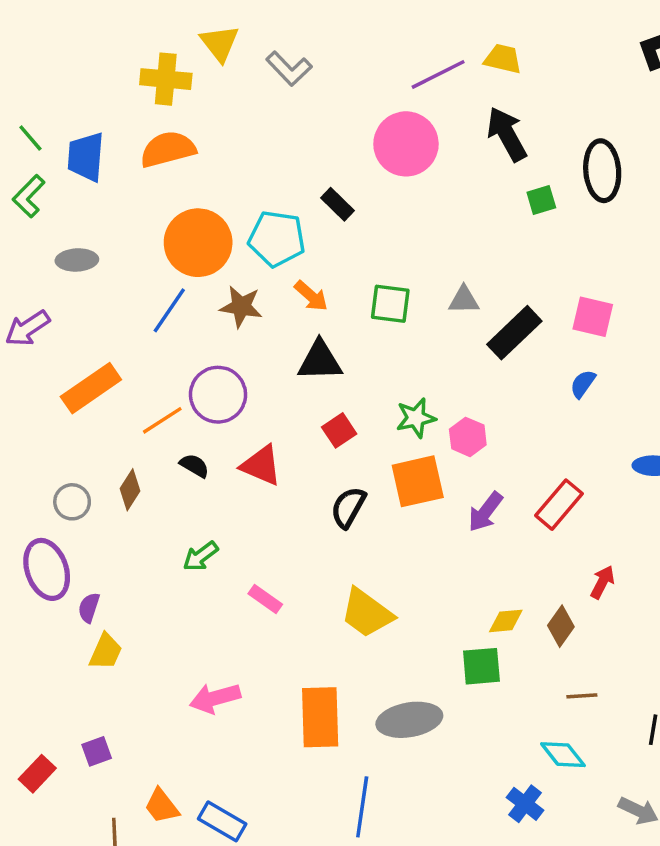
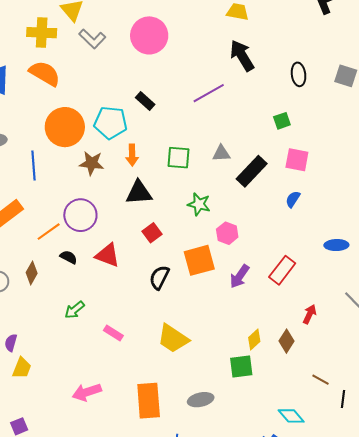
gray L-shape: (289, 69) -> (92, 39), moved
purple line: (438, 74) -> (209, 93), moved
pink circle: (406, 144) -> (149, 35), moved
orange semicircle: (168, 149) -> (45, 73), turned 48
black ellipse: (602, 171) -> (299, 74), size x0.7
green square: (541, 200) -> (282, 121), moved
orange arrow: (311, 296) -> (132, 155), turned 50
blue line: (169, 310) -> (34, 166), moved, turned -36
green star: (416, 418) -> (199, 204), moved, turned 30
yellow diamond: (506, 621) -> (254, 339), turned -35
brown line: (582, 696) -> (320, 380), moved, turned 36
gray ellipse: (409, 720) -> (201, 400), size x0.7

